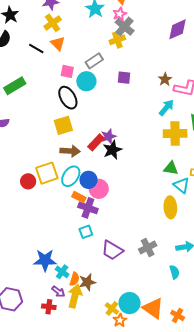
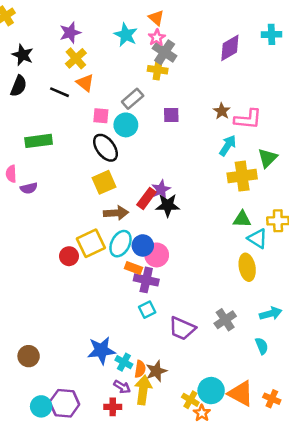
yellow cross: (117, 40) -> (158, 70), turned 35
green rectangle: (15, 86) -> (39, 141), turned 30
black star: (112, 150) -> (168, 205), turned 30

